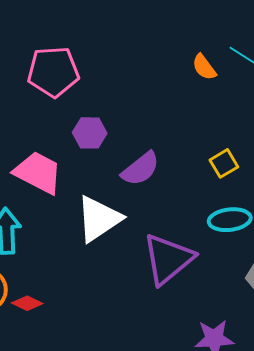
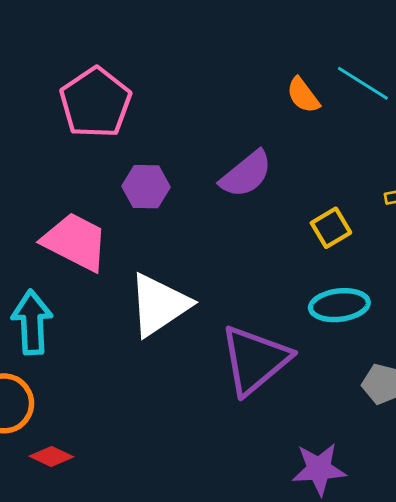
pink pentagon: (53, 72) -> (95, 103), turned -30
purple semicircle: (141, 169) -> (246, 174), moved
red diamond: (27, 303) -> (51, 457), moved

